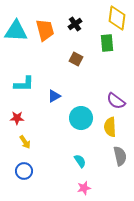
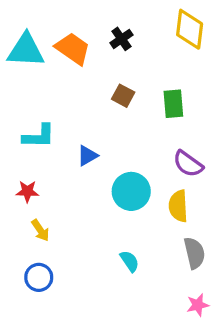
orange trapezoid: (45, 30) -> (73, 49), turned -40
green rectangle: (107, 43) -> (173, 104), moved
pink star: (84, 188) -> (198, 305), moved

